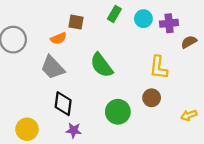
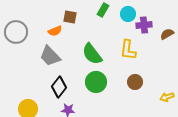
purple cross: (169, 23) -> (144, 25), moved
yellow L-shape: (159, 68) -> (128, 50), moved
black diamond: (63, 104) -> (59, 87), turned 30
green circle: (118, 112) -> (96, 82), moved

